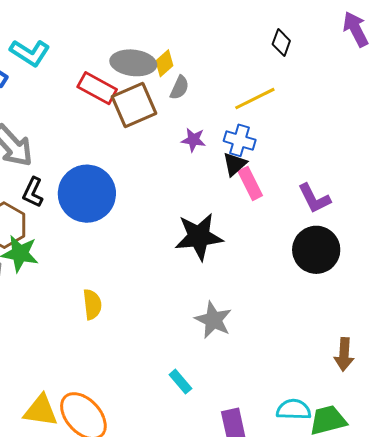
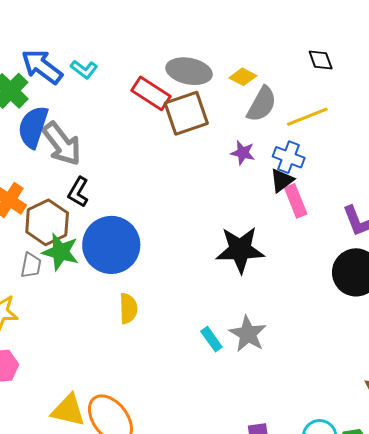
black diamond: (281, 42) -> (321, 60), moved, turned -44
cyan L-shape: (30, 53) -> (84, 69), moved, size x0.7
yellow diamond: (164, 63) -> (243, 77), moved, turned 64
gray semicircle: (179, 88) -> (262, 104), moved, size x1.5
blue circle: (87, 194) -> (111, 245), moved
cyan rectangle: (180, 382) -> (211, 339), moved

